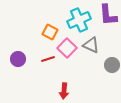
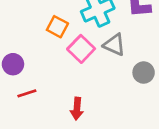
red line: (48, 59) -> (27, 93), moved

